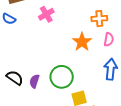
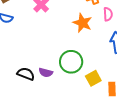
purple semicircle: (34, 81) -> (46, 73), turned -80

